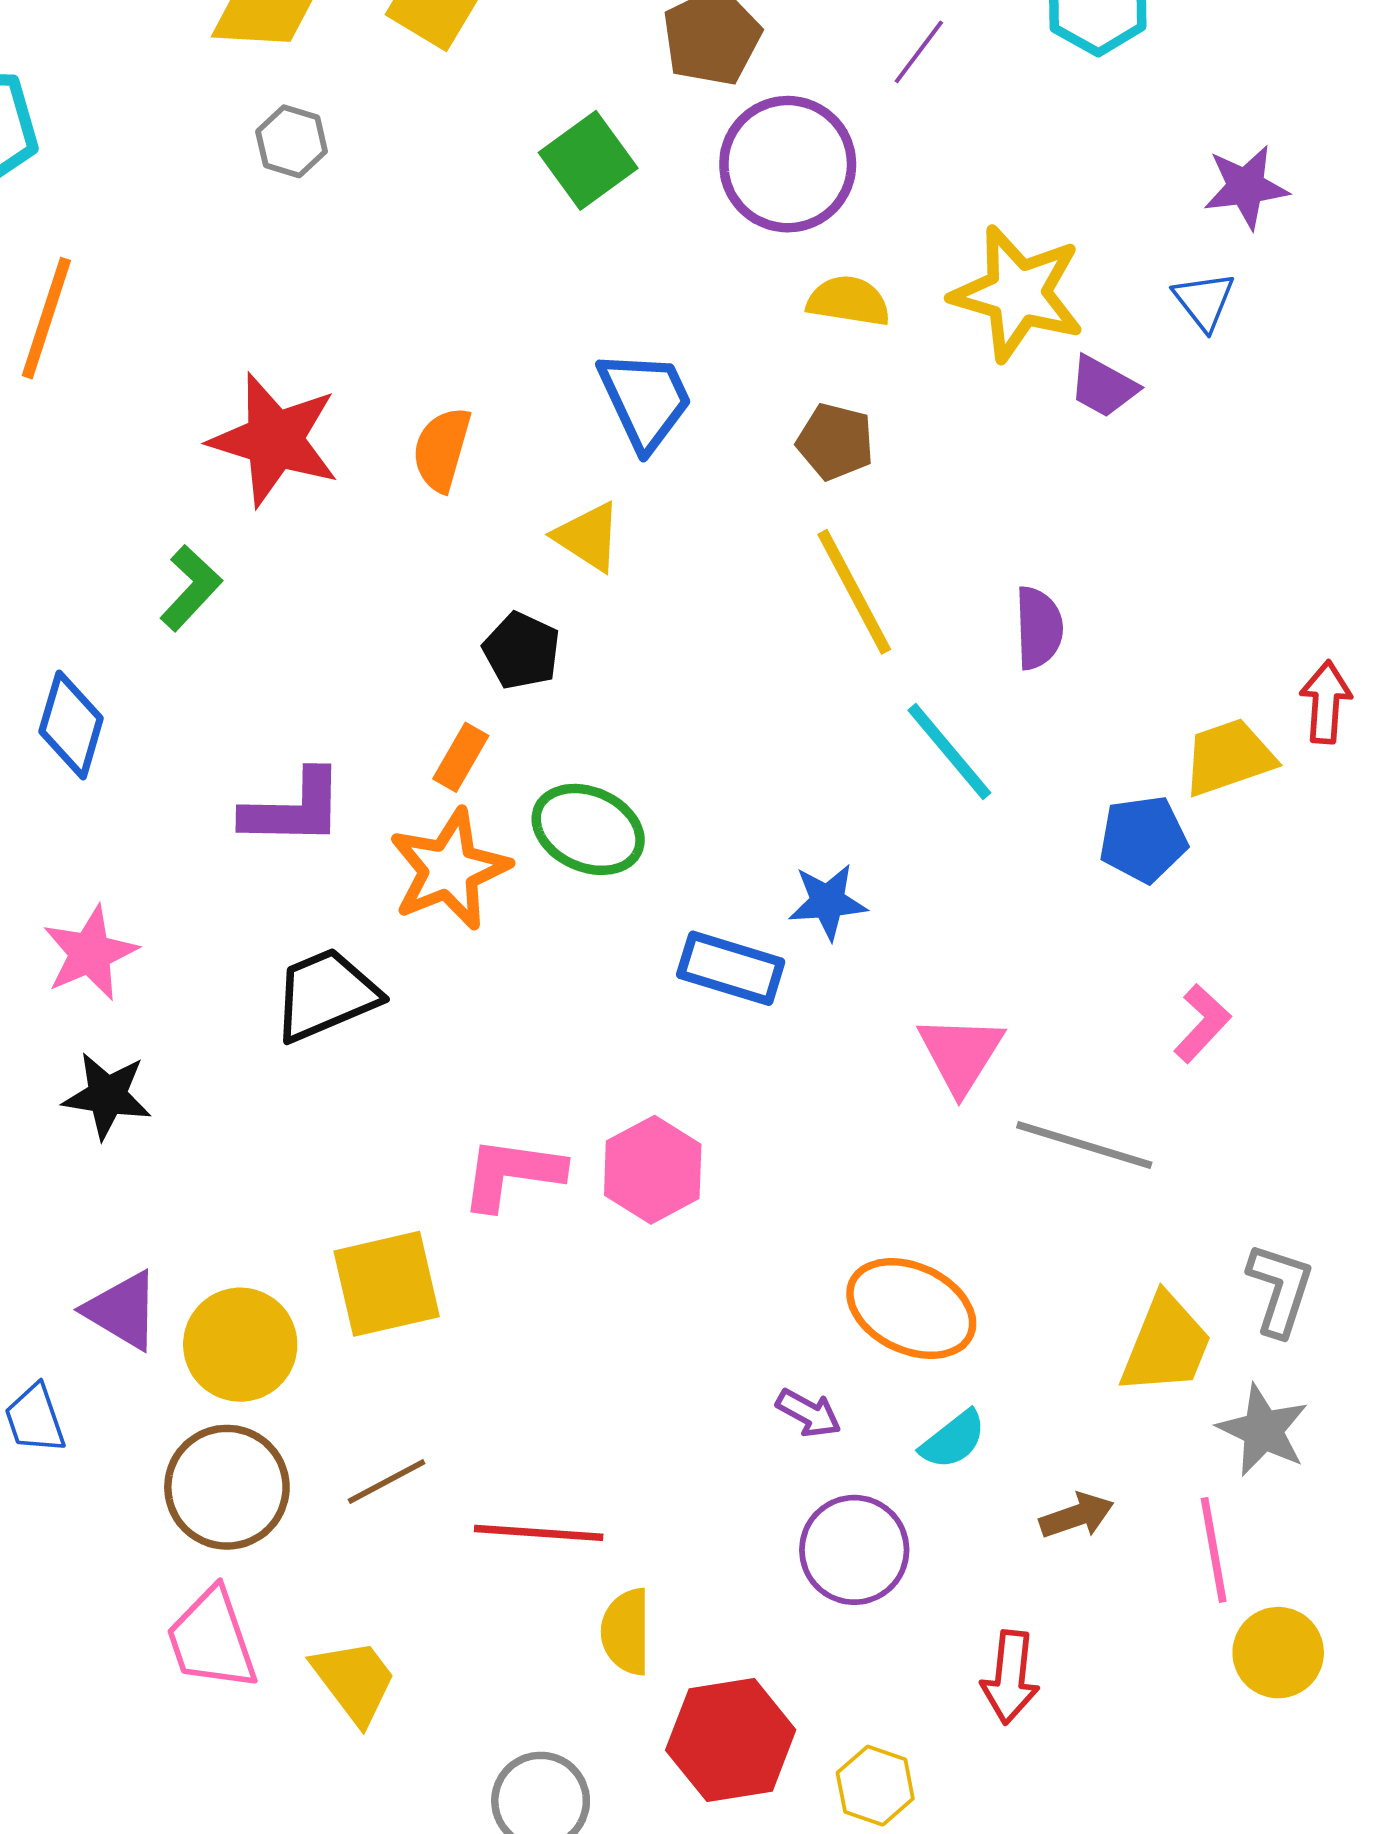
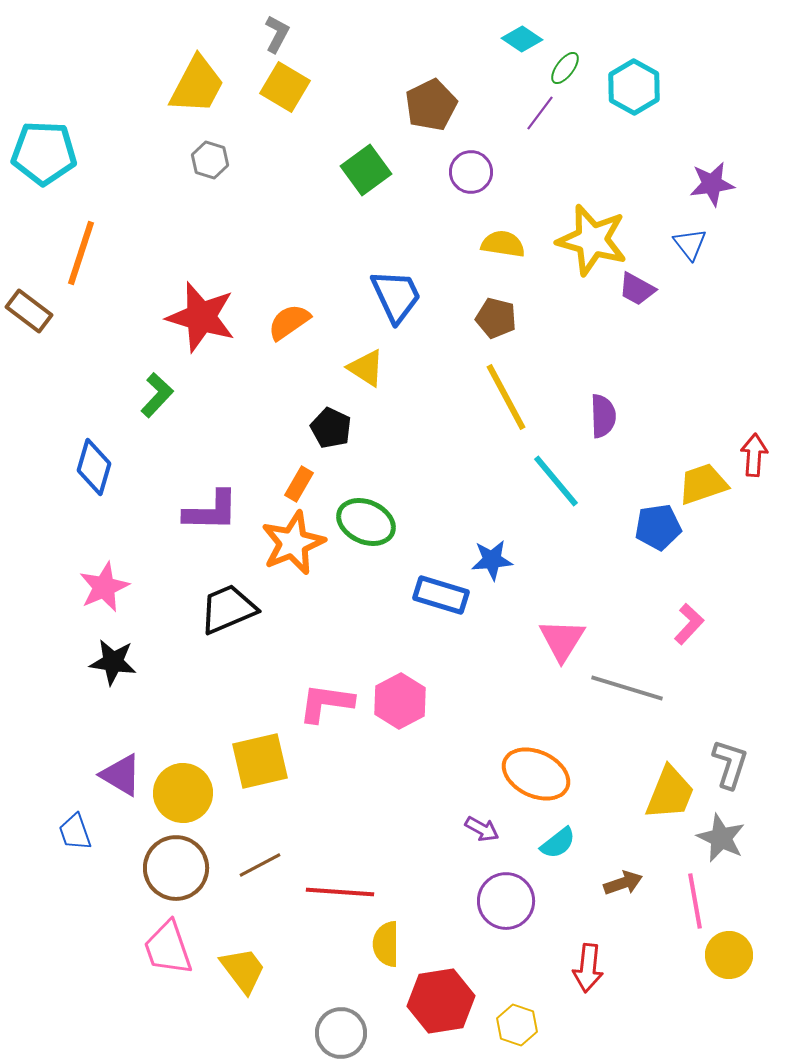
purple circle: (788, 164) -> (471, 172), size x0.6
orange semicircle: (442, 449) -> (289, 322), turned 39

